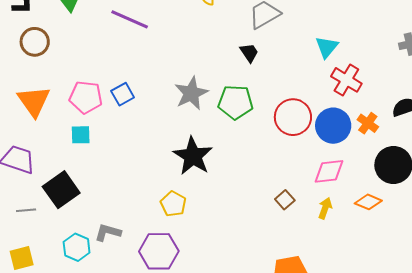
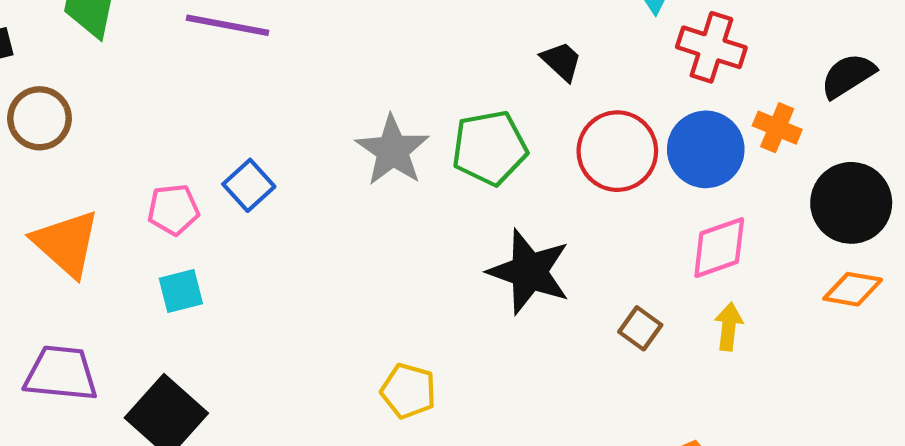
black trapezoid: (249, 53) -> (561, 61), moved
pink pentagon: (86, 97) -> (173, 210), size x0.7
black star: (193, 156) -> (529, 272), moved
orange diamond: (368, 202) -> (853, 289), moved

